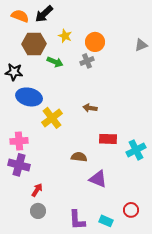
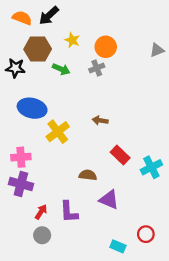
black star: (14, 72) -> (15, 68), moved
red rectangle: (108, 139) -> (120, 155), turned 42
purple L-shape: (77, 220) -> (69, 212), moved

